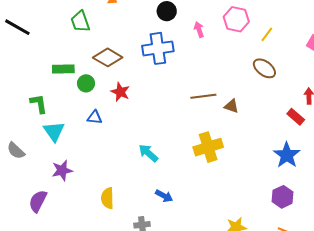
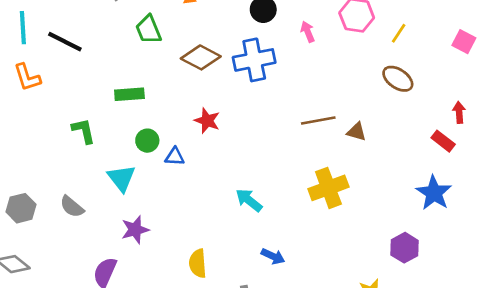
brown diamond: (108, 57) -> (201, 57), moved
green circle: (86, 83) -> (147, 141), moved
green L-shape: (39, 104) -> (84, 131), moved
purple hexagon: (283, 197) -> (405, 248), moved

